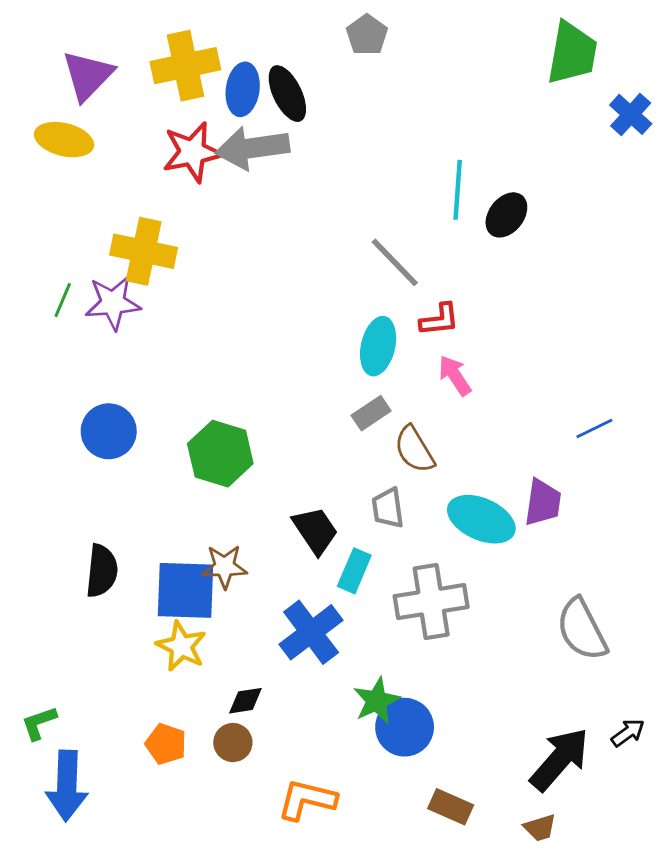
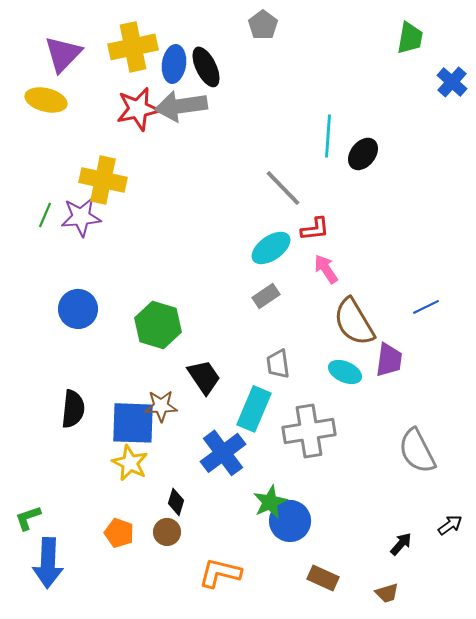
green trapezoid: (572, 53) -> (410, 38), size x0.7
cyan ellipse: (378, 346) -> (271, 248), turned 42
brown semicircle: (414, 449) -> (354, 322), moved, size x1.4
cyan ellipse: (481, 519) -> (345, 372), size x0.7
black trapezoid: (315, 530) -> (204, 377), moved
cyan rectangle: (354, 571) -> (254, 409), size x1.4
black diamond: (245, 701) -> (176, 502), turned -64
black arrow: (559, 759) -> (401, 544), size x0.5

